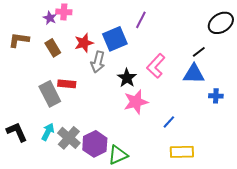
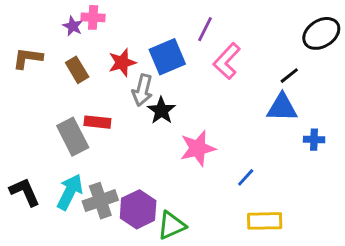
pink L-shape: (156, 66) -> (227, 61), moved
black star: (127, 78) -> (161, 110), moved
cyan arrow: (48, 132) -> (70, 192), size x1.4
gray cross: (69, 138) -> (100, 201), turned 30

